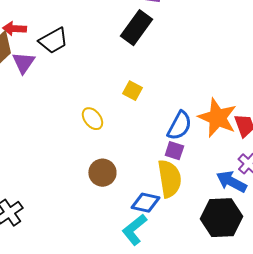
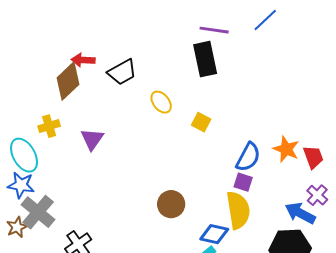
black rectangle: (136, 28) -> (205, 59), turned -48
purple triangle: (23, 63) -> (92, 139), moved
orange star: (217, 118) -> (286, 149), size x0.7
yellow ellipse: (92, 119) -> (161, 102), moved

